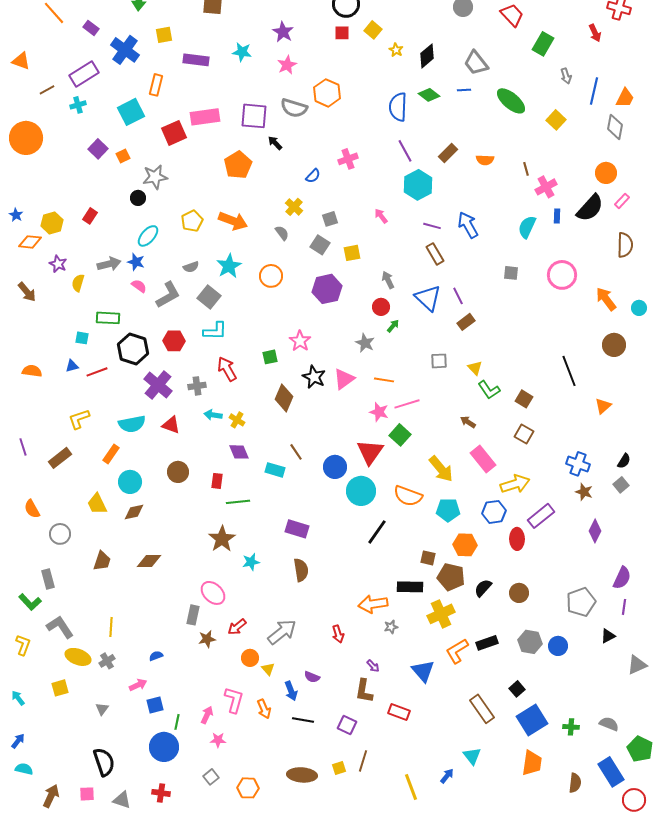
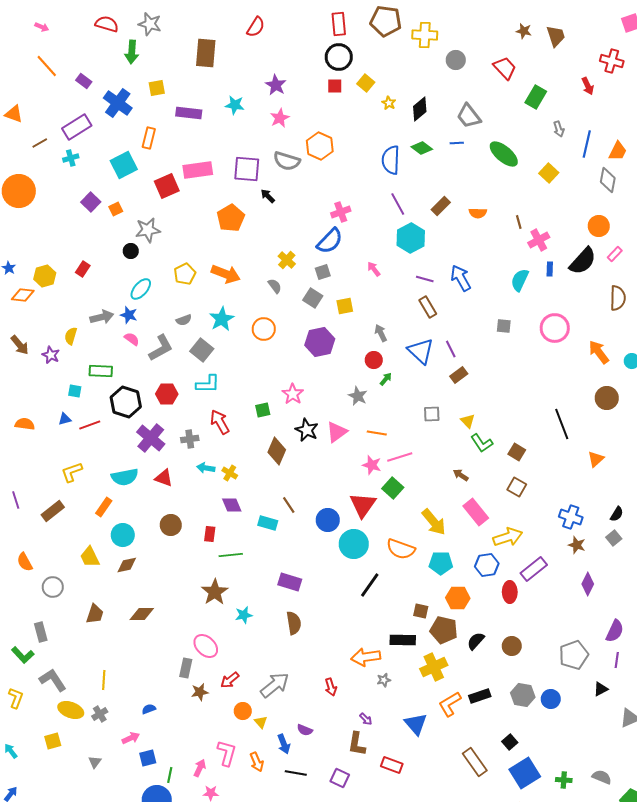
blue semicircle: (313, 176) -> (330, 241), moved, size x1.8
purple star: (58, 264) -> (51, 355), moved

